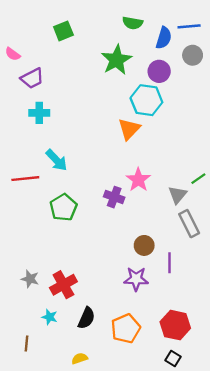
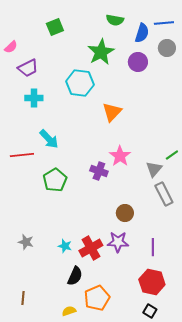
pink semicircle: (13, 54) -> (11, 47), turned -80
cyan hexagon: (146, 100) -> (80, 83), moved
purple line: (170, 263) -> (153, 247), moved
red cross: (63, 285) -> (91, 248), moved
cyan star: (50, 317) -> (65, 246), moved
orange pentagon: (126, 328) -> (97, 298), moved

